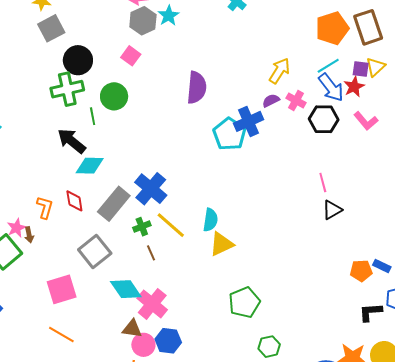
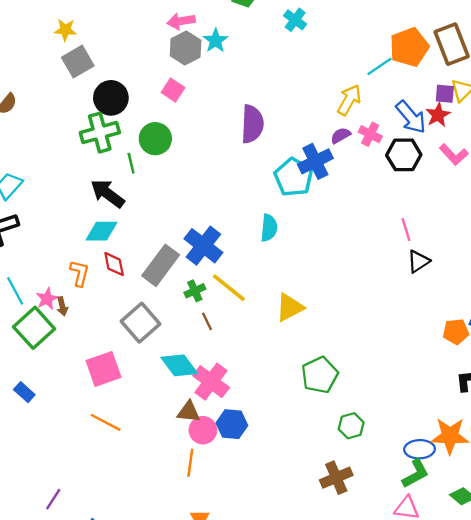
cyan line: (328, 66) -> (379, 66), moved
cyan diamond: (90, 166) -> (102, 231), moved
cyan semicircle: (210, 220) -> (269, 228), moved

